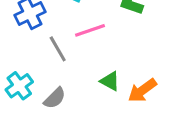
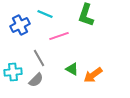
gray line: (58, 49) -> (39, 58), moved
cyan cross: (19, 86) -> (13, 72), turned 30

